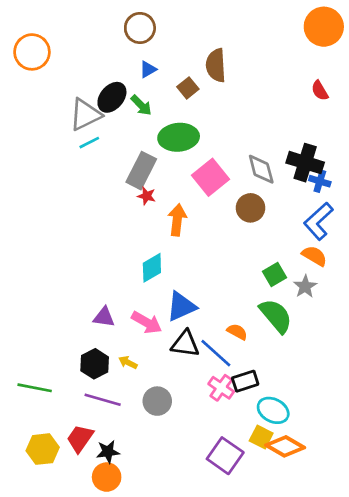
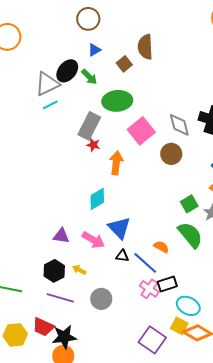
blue triangle: (181, 306) -> (119, 228), turned -50
black triangle: (185, 344) -> (122, 256), size x0.6
red trapezoid: (80, 438) -> (43, 327), turned -100
black star: (108, 452) -> (64, 337), size x1.4

